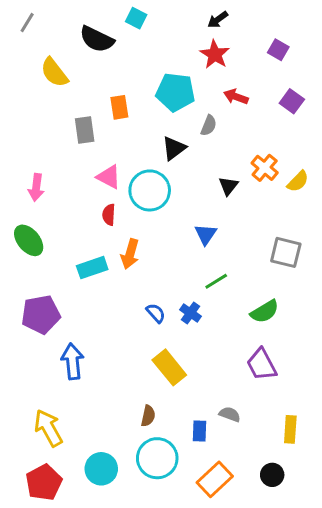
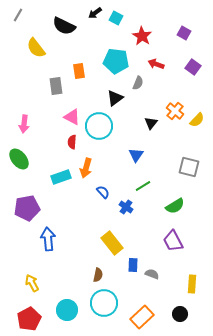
cyan square: (136, 18) -> (116, 18), moved
black arrow: (218, 20) -> (95, 13), moved
blue semicircle: (156, 313) -> (103, 192), moved
yellow arrow: (48, 428) -> (32, 283), size x0.7
blue rectangle: (200, 431) -> (133, 265), moved

